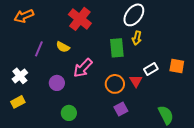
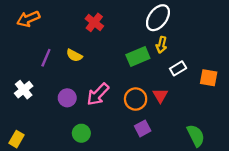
red cross: (80, 19) -> (94, 22), size x0.7
green rectangle: (117, 48) -> (138, 57), turned 72
pink arrow: (83, 68) -> (98, 94), moved
white rectangle: (151, 69) -> (178, 68), moved
yellow rectangle: (18, 102) -> (17, 139), moved, turned -32

